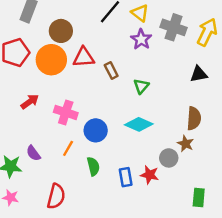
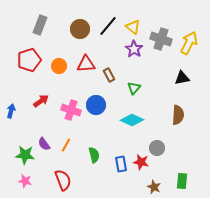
brown circle: (61, 31) -> (80, 29), moved
orange circle: (51, 60) -> (59, 66), size x0.6
blue circle: (96, 130) -> (96, 105), moved
brown star: (186, 144) -> (154, 187), moved
orange line: (68, 148) -> (66, 145), moved
red semicircle: (56, 196) -> (63, 180), turned -35

